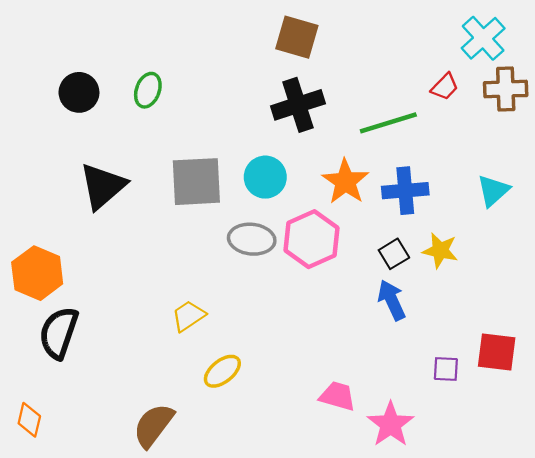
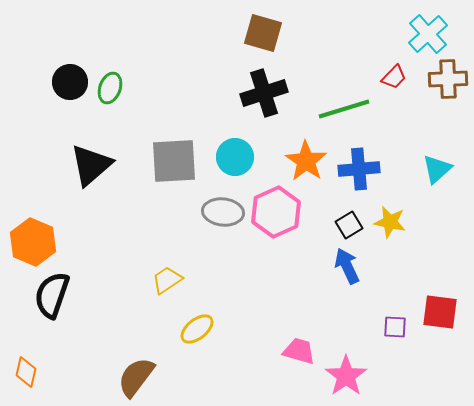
green ellipse: (148, 90) -> (110, 88), moved

